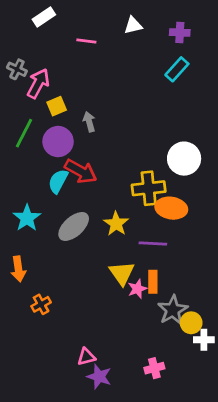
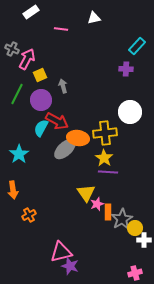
purple cross: (180, 33) -> (126, 69), moved
cyan rectangle: (177, 69) -> (137, 46), moved
orange ellipse: (171, 208) -> (78, 138), moved
yellow star: (116, 224) -> (104, 158), moved
gray ellipse: (74, 226) -> (65, 149), moved
orange rectangle: (153, 282) -> (108, 212), moved
pink triangle: (86, 357) -> (61, 252), size x1.6
pink cross: (154, 368) -> (135, 273), moved

